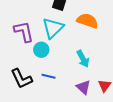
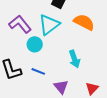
purple L-shape: (24, 32) -> (20, 24), turned -35
purple triangle: (83, 87) -> (61, 87), moved

